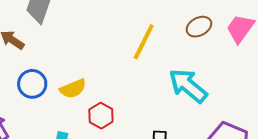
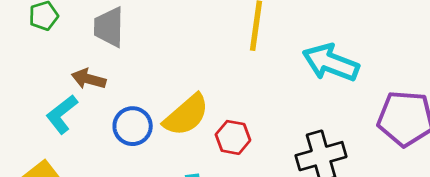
yellow semicircle: (73, 89) -> (186, 115), size x1.4

